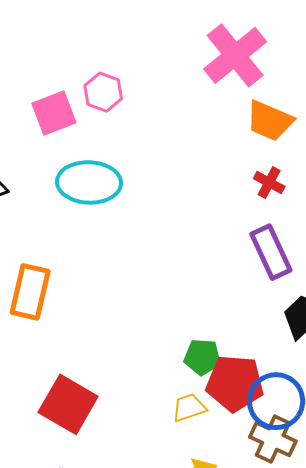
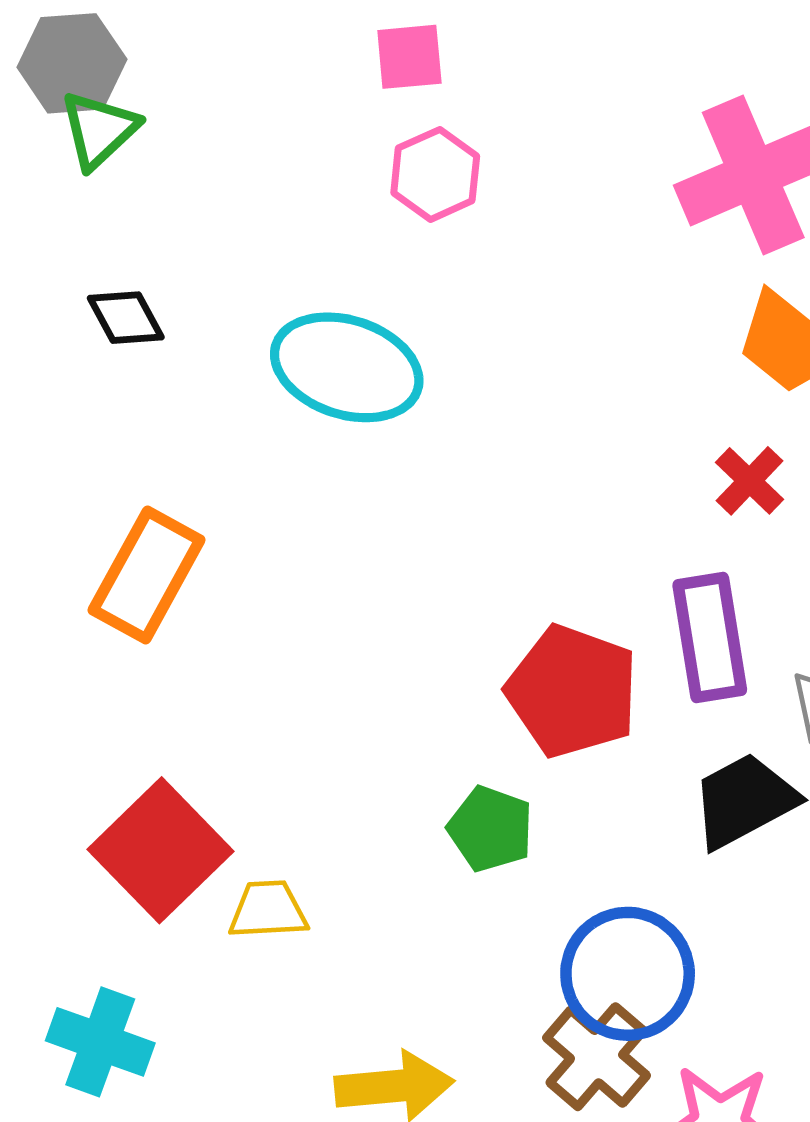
pink square: (54, 113) -> (409, 57), moved, size x0.7
red pentagon: (235, 383) -> (572, 691), moved
yellow trapezoid: (189, 408) -> (268, 910), moved

